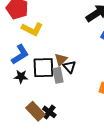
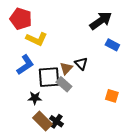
black triangle: (69, 67) -> (81, 63), moved
gray rectangle: (58, 75) -> (64, 84), turned -35
black star: (21, 77) -> (35, 98), moved

